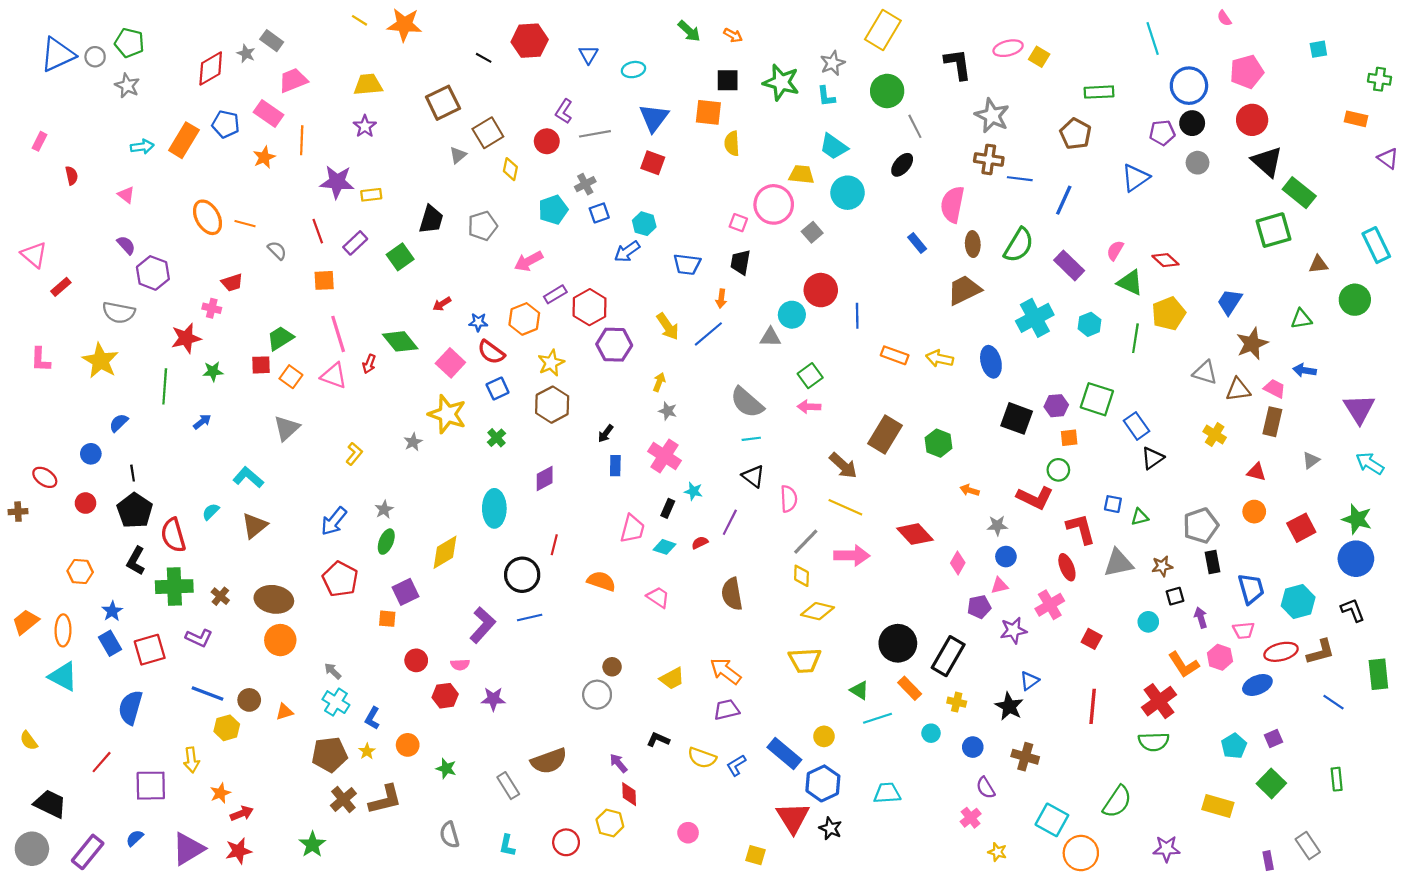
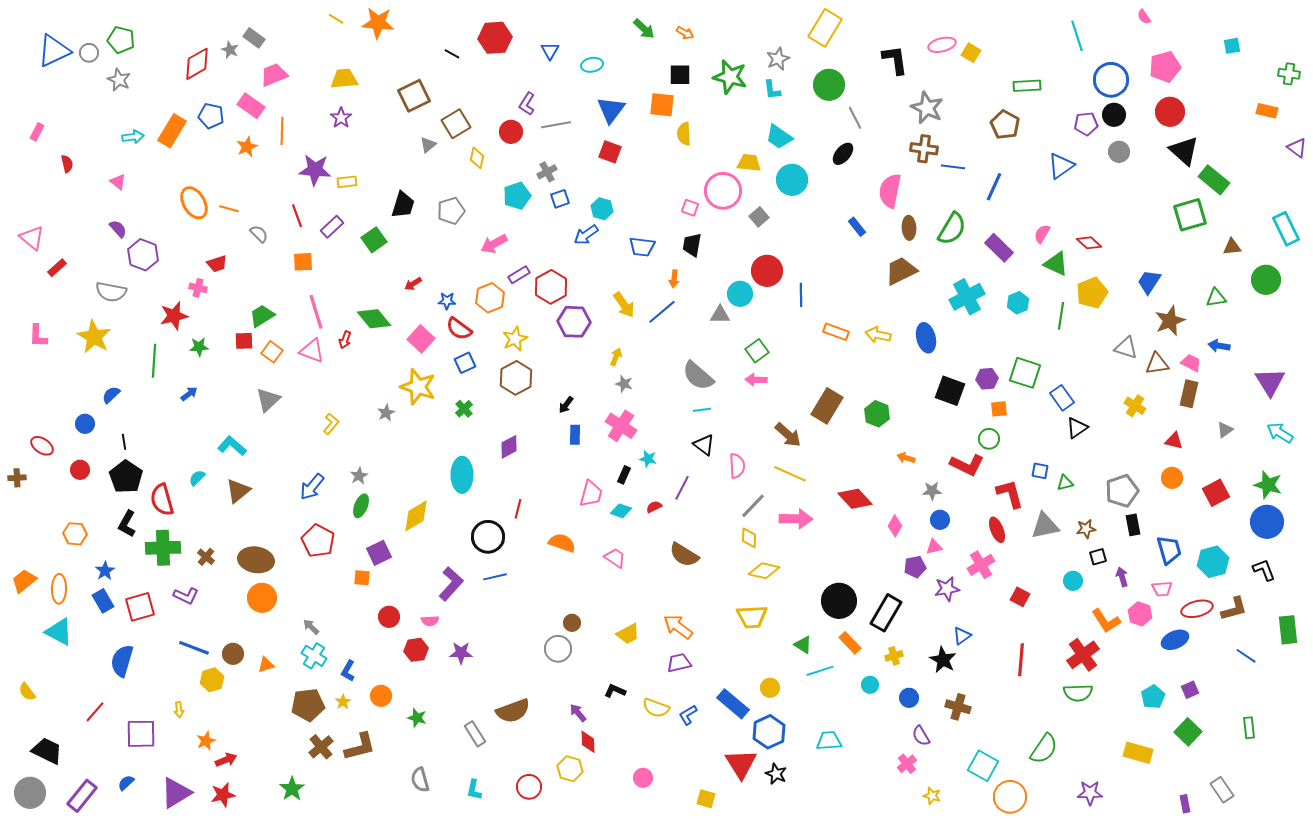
brown semicircle: (732, 594) -> (684, 555), turned -48
yellow cross: (957, 702) -> (894, 656), turned -30
yellow arrow: (191, 760) -> (179, 710), size x0.7

